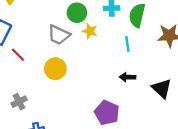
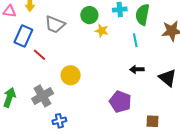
gray trapezoid: (59, 35) -> (55, 24), moved
yellow circle: (55, 69) -> (71, 75), moved
gray cross: (19, 102) -> (43, 96), size x1.5

